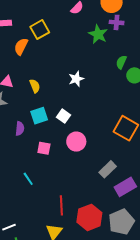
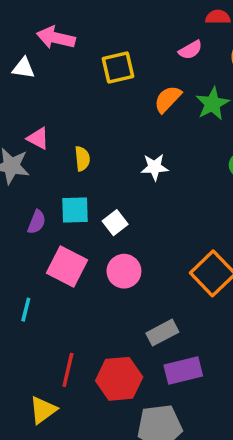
orange semicircle: (21, 46) -> (168, 99), moved
pink square: (44, 148) -> (67, 267), size x1.6
cyan line: (28, 179) -> (26, 310), turned 32
red hexagon: (89, 217) -> (119, 379), moved

